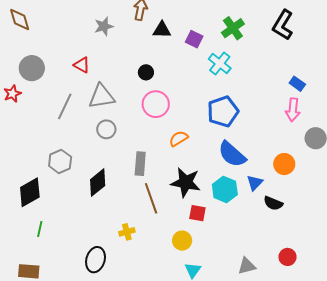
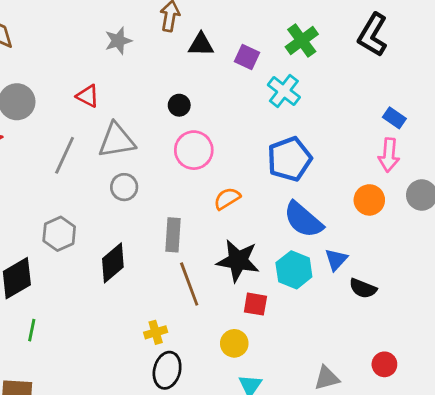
orange circle: (284, 164) -> (369, 200), moved
black ellipse: (96, 260) -> (167, 370), moved

